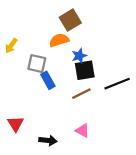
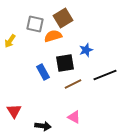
blue star: (79, 56) -> (86, 50), moved
gray square: (37, 64) -> (35, 24), moved
black square: (85, 70) -> (65, 63), moved

